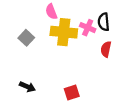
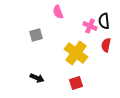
yellow cross: (64, 32) -> (76, 53), moved, turned 30
gray square: (26, 38) -> (36, 35), turned 32

